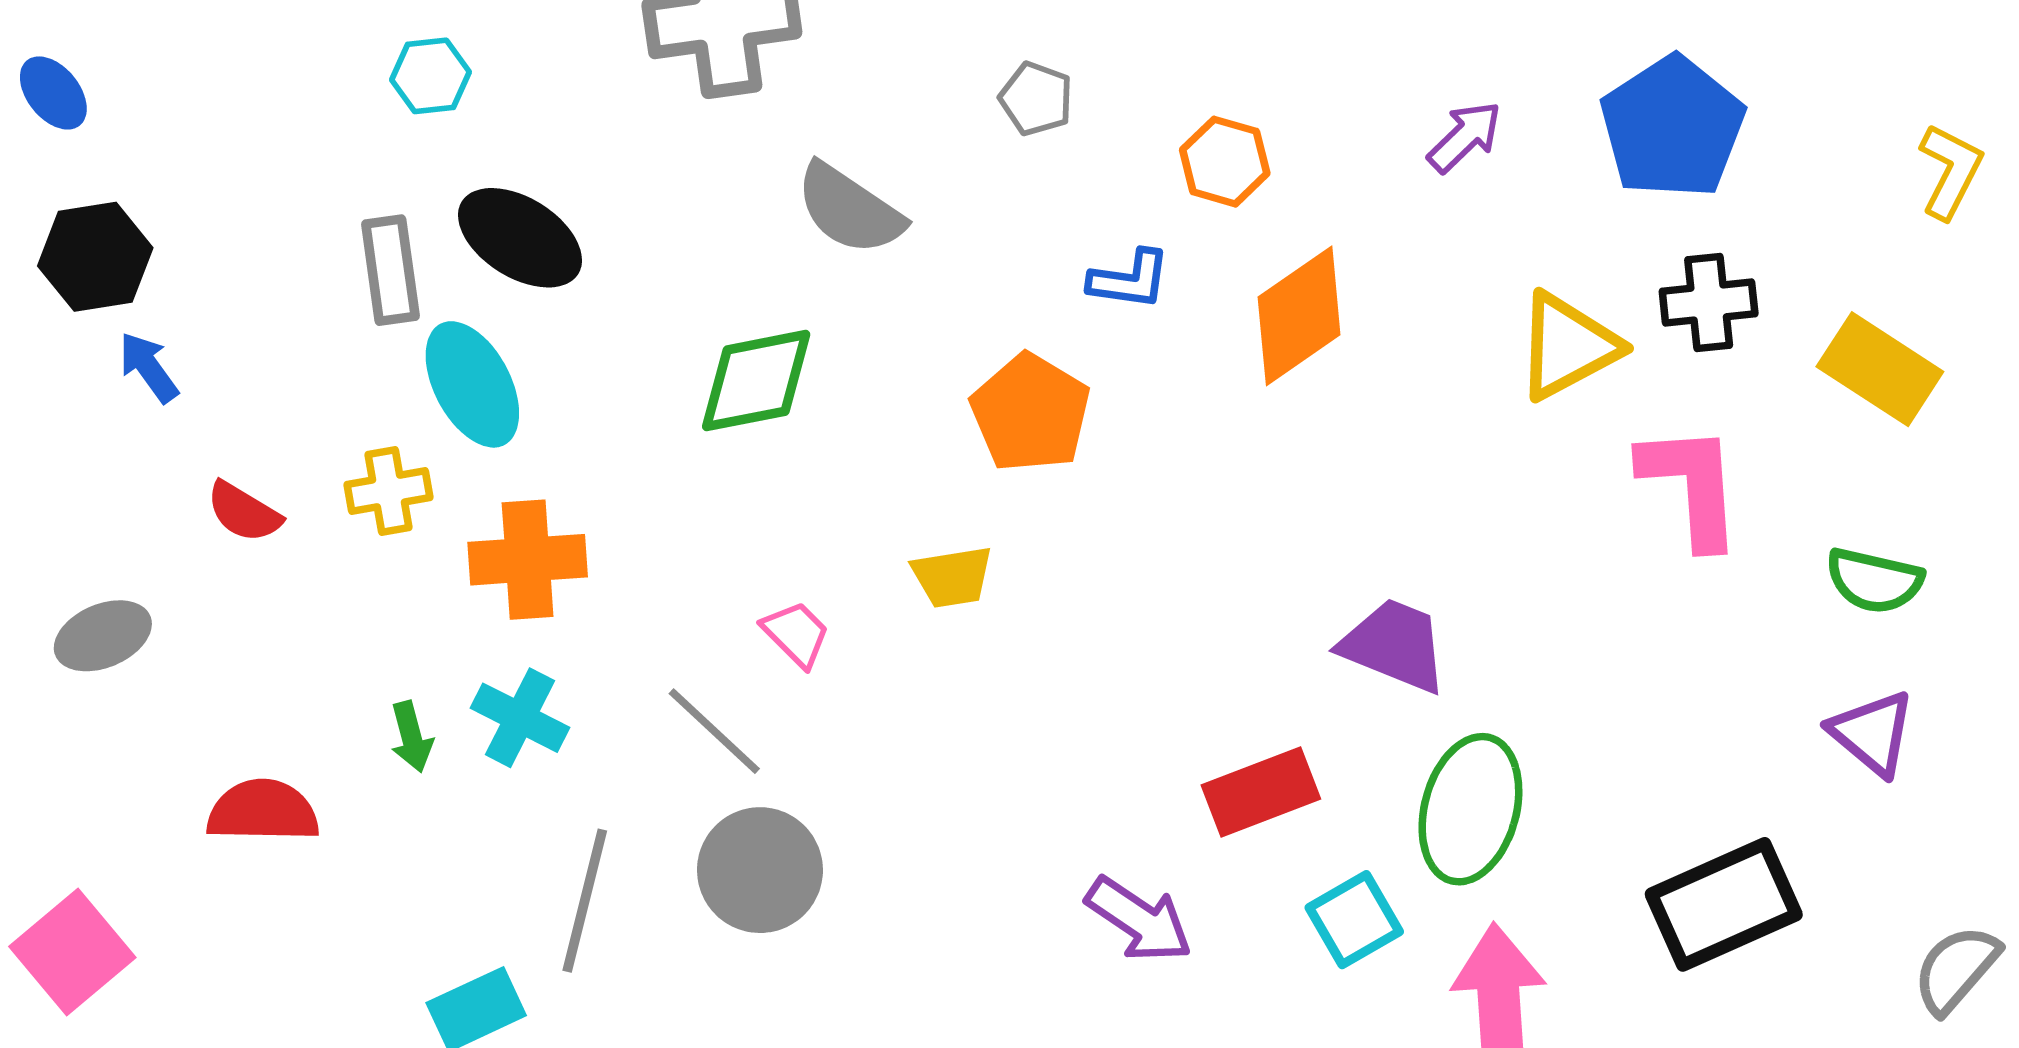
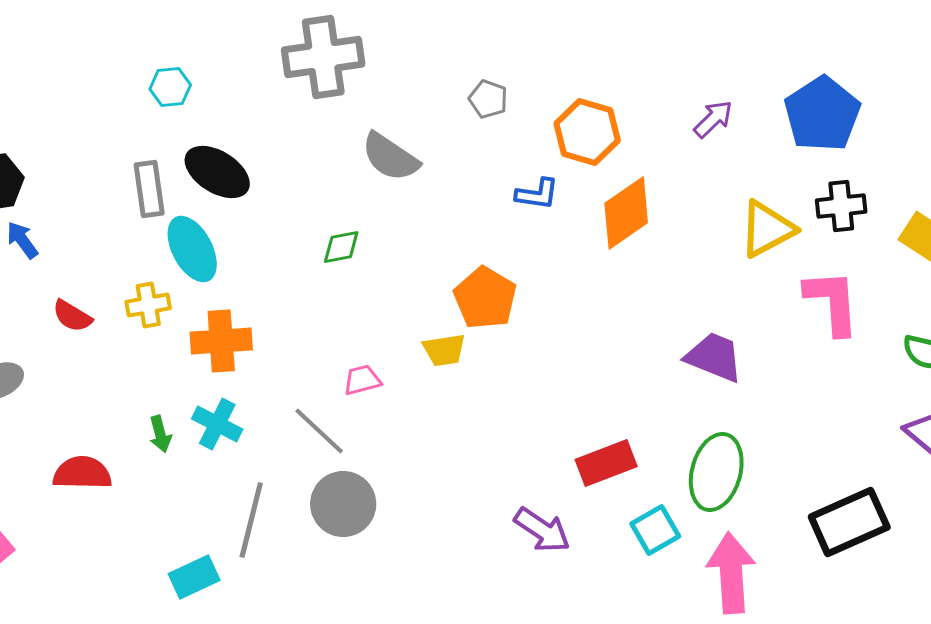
orange hexagon: (1225, 162) -> (587, 132), size x1.4
green diamond: (756, 381) -> (341, 247), size x0.6
orange pentagon: (1030, 413) -> (485, 298), moved
pink trapezoid: (796, 634) -> (362, 380), turned -60
purple trapezoid: (1394, 645) -> (714, 357), moved

